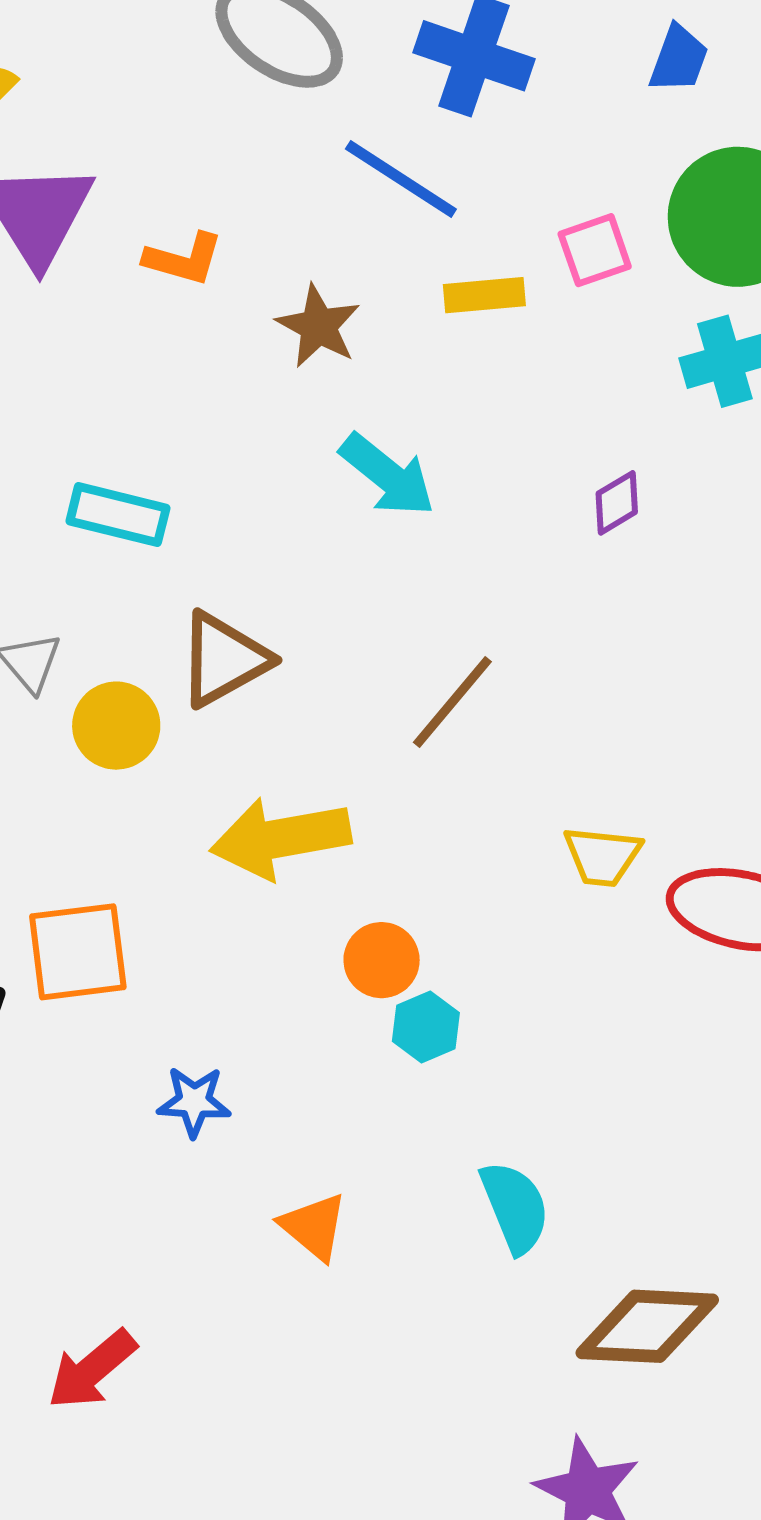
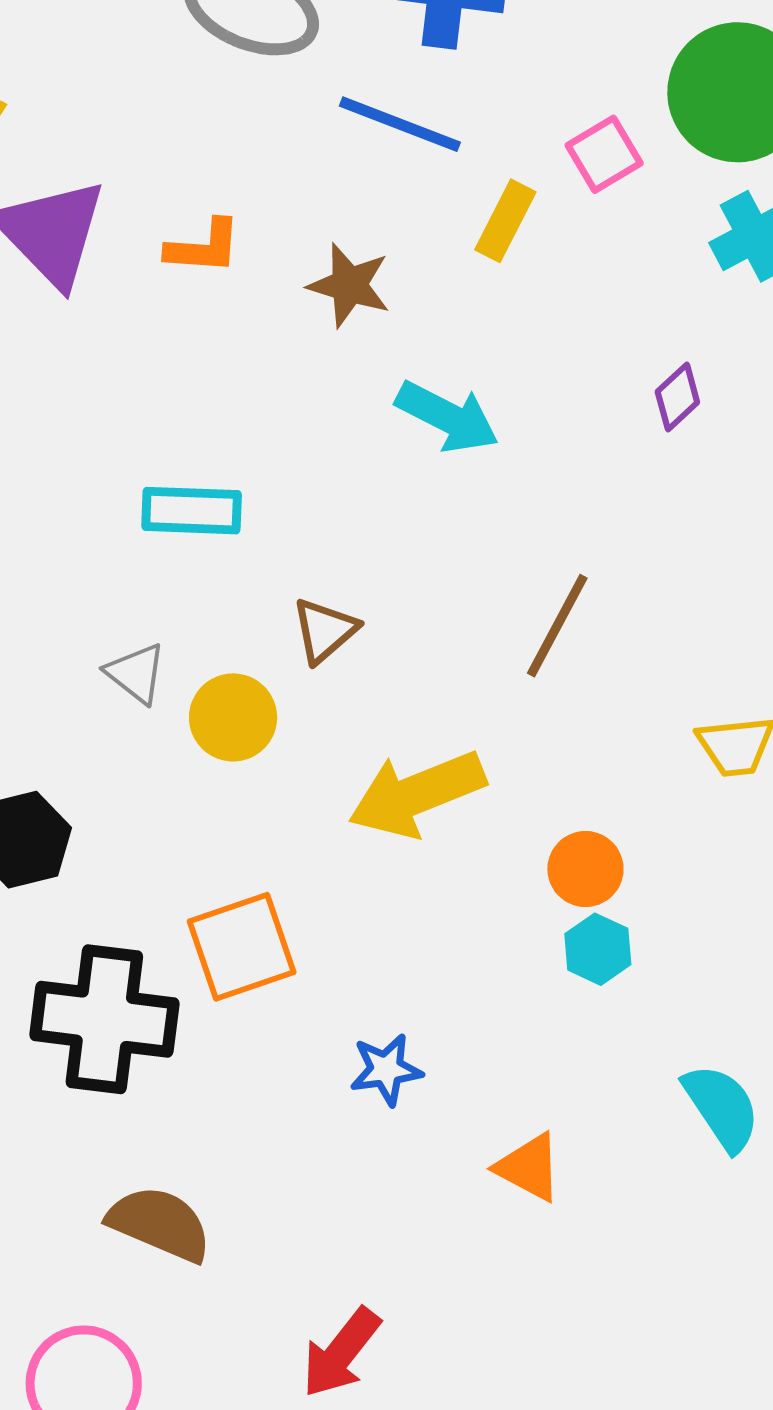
yellow rectangle: (484, 295) -> (505, 221), turned -46
brown triangle: (224, 659) -> (325, 631), size x0.7
orange circle: (382, 960) -> (585, 869), moved

